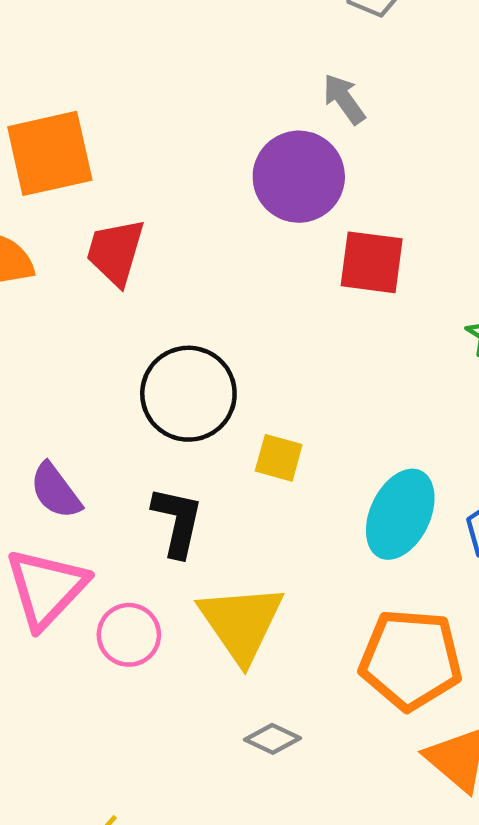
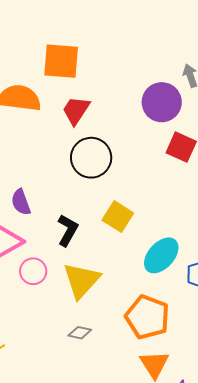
black circle: (188, 394) -> (91, 158), moved
yellow square: (279, 458) -> (118, 217), size x1.4
gray diamond: (273, 739) -> (80, 333), turned -30

